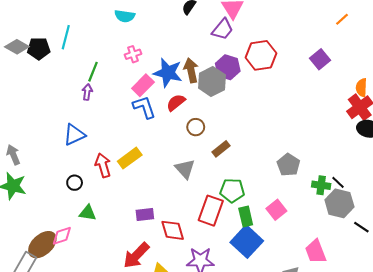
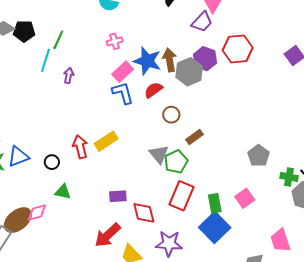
cyan line: (66, 37) -> (45, 60), moved
green line: (93, 72) -> (58, 40), moved
blue triangle: (74, 135) -> (18, 157), moved
green pentagon: (232, 190) -> (176, 162), moved, turned -30

